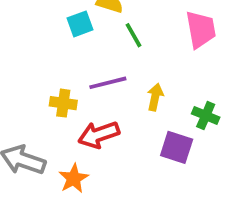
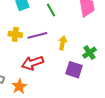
yellow cross: (63, 103) -> (15, 34), moved
green cross: (206, 115) -> (90, 53), turned 32

